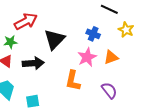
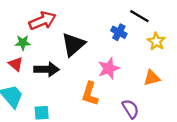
blue cross: (93, 34) -> (119, 32), moved
orange triangle: (111, 57) -> (152, 78), moved

